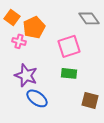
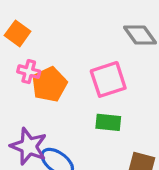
orange pentagon: (34, 27) -> (49, 84), moved
purple star: (26, 75) -> (29, 146), moved

